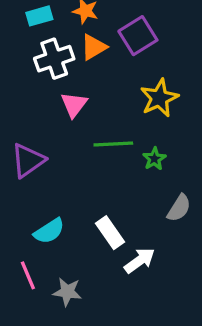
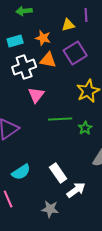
orange triangle: (94, 47) -> (48, 60), turned 42
gray star: (67, 292) -> (50, 209), moved

